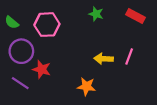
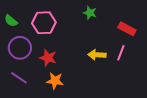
red rectangle: (136, 16) -> (127, 29), moved
red star: (42, 69) -> (48, 58), moved
orange star: (86, 86) -> (55, 81), moved

